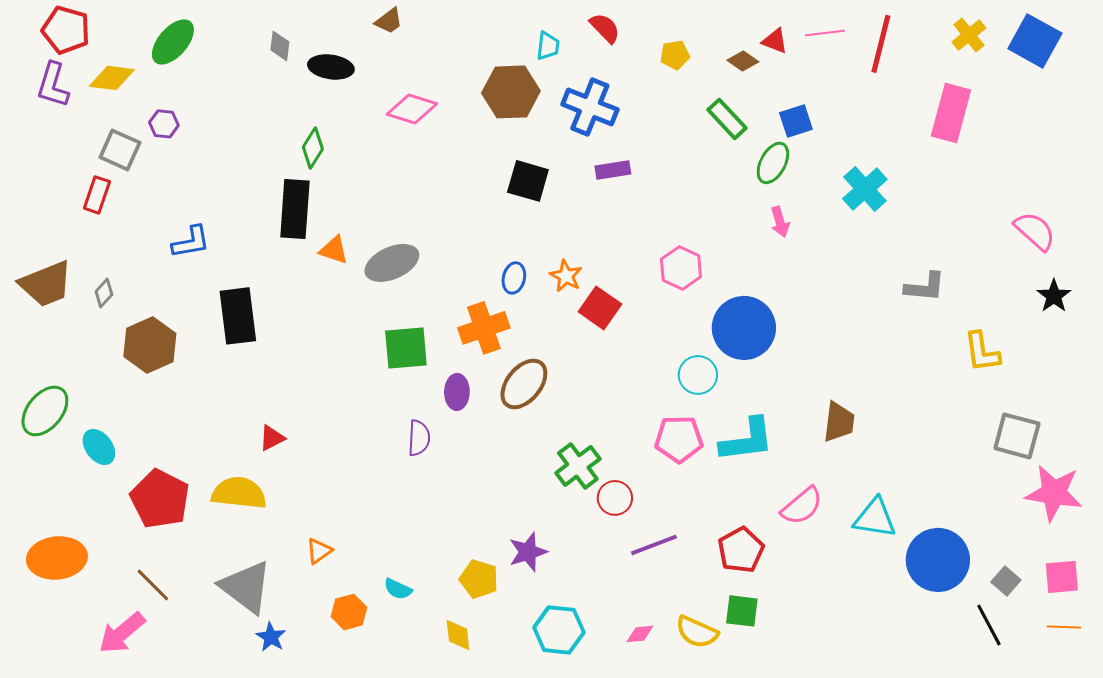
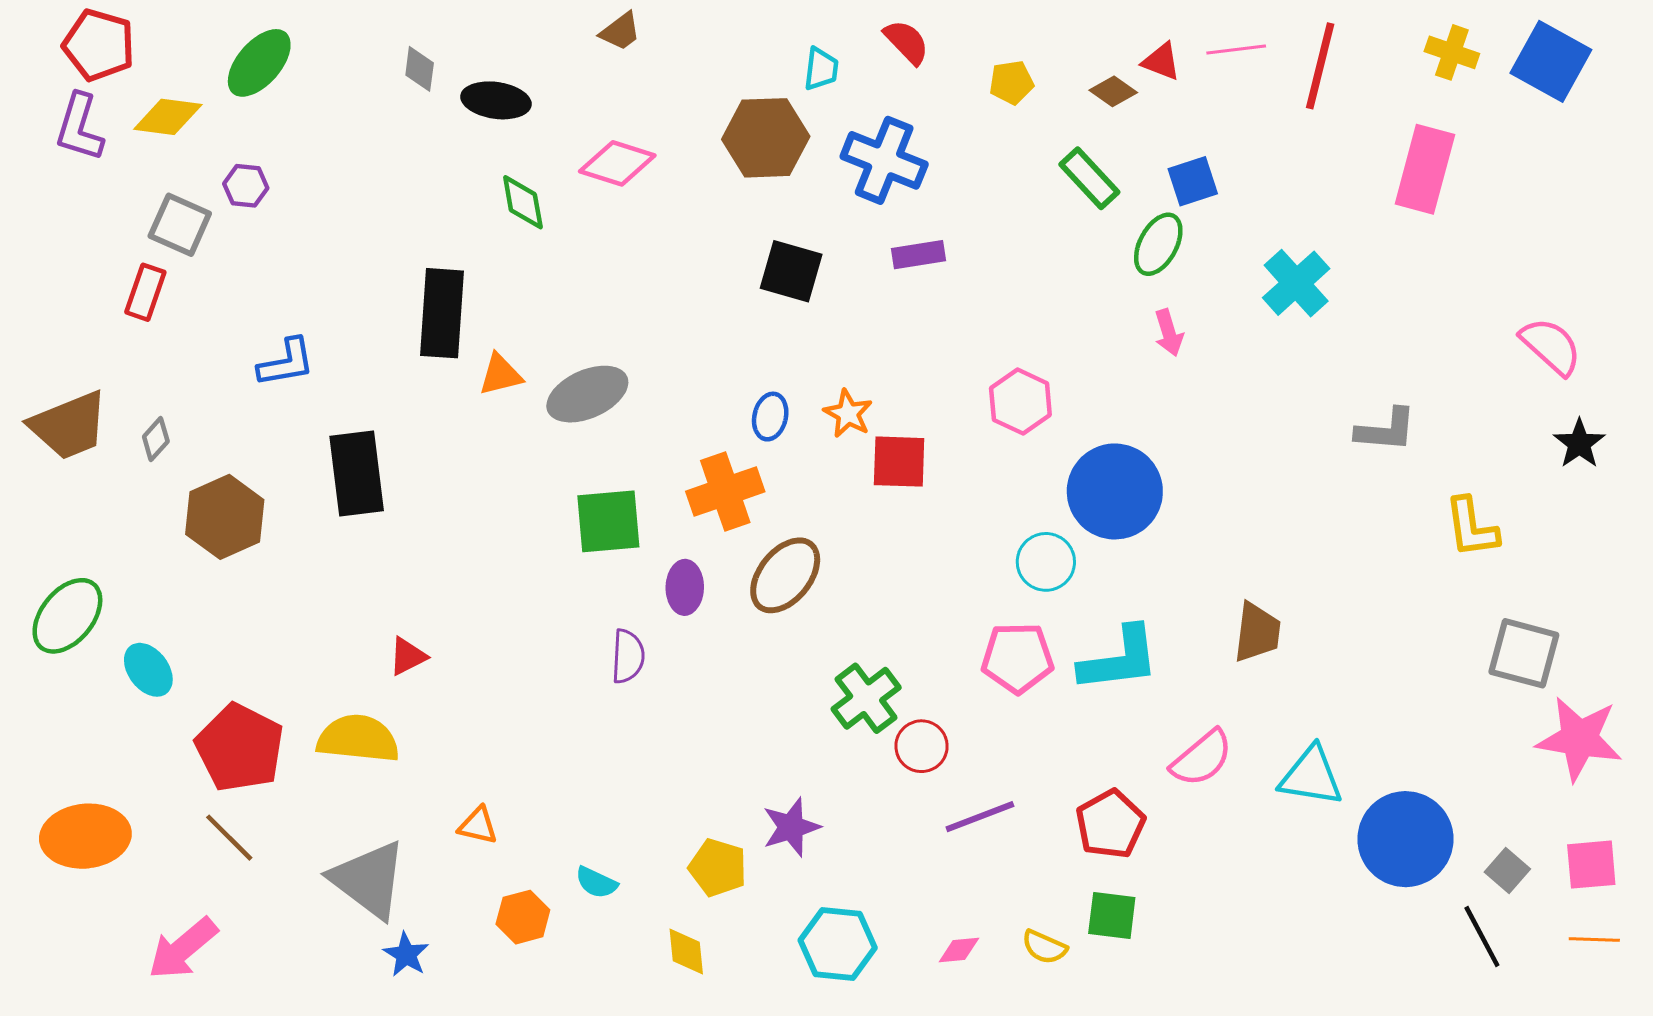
brown trapezoid: (389, 21) -> (620, 31), moved
yellow cross: (969, 35) -> (1452, 52), turned -32
green diamond: (313, 148) -> (523, 202), moved, turned -42
orange triangle: (334, 250) -> (500, 375), turned -32
red square: (600, 308) -> (899, 462), turned -33
orange triangle: (319, 551) -> (478, 826), turned 48
brown line: (153, 585) -> (229, 838), moved
yellow semicircle: (697, 632) -> (1044, 947), size x0.7

